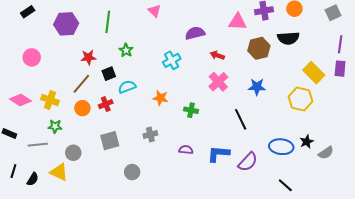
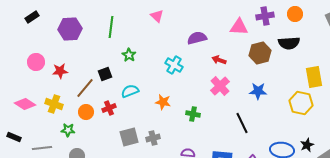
red star: (88, 57) -> (60, 71), moved
cyan cross: (172, 60) -> (174, 65), turned -30
yellow rectangle: (314, 73) -> (314, 77), turned 35
black square: (109, 74) -> (105, 74), moved
green star: (55, 126) -> (68, 130), moved
gray square: (110, 141) -> (129, 137), moved

